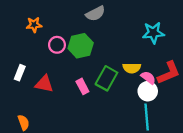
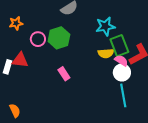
cyan star: (153, 33) -> (105, 26), moved
green rectangle: (106, 78) -> (119, 46), moved, turned -45
red triangle: (44, 84) -> (20, 60), moved

